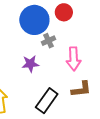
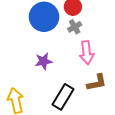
gray cross: (48, 41) -> (75, 27), moved

